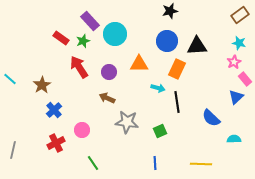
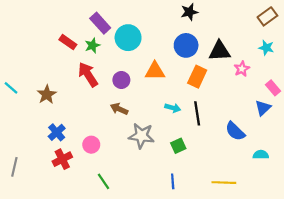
pink star: (234, 62) -> (242, 69), moved
cyan arrow: (158, 88) -> (173, 108), moved
blue cross: (54, 110) -> (57, 132), moved

